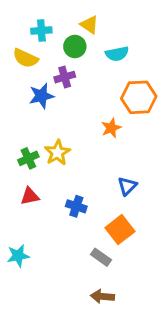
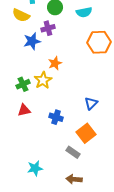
orange star: (111, 128) -> (55, 63), moved
cyan star: (18, 256) -> (35, 168), moved

